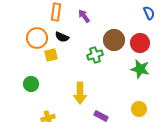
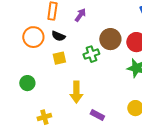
purple arrow: (84, 16) -> (80, 15), turned 72
yellow square: (51, 55) -> (59, 58), moved

